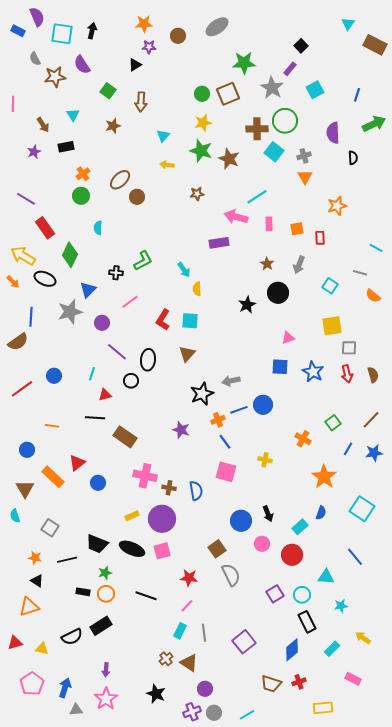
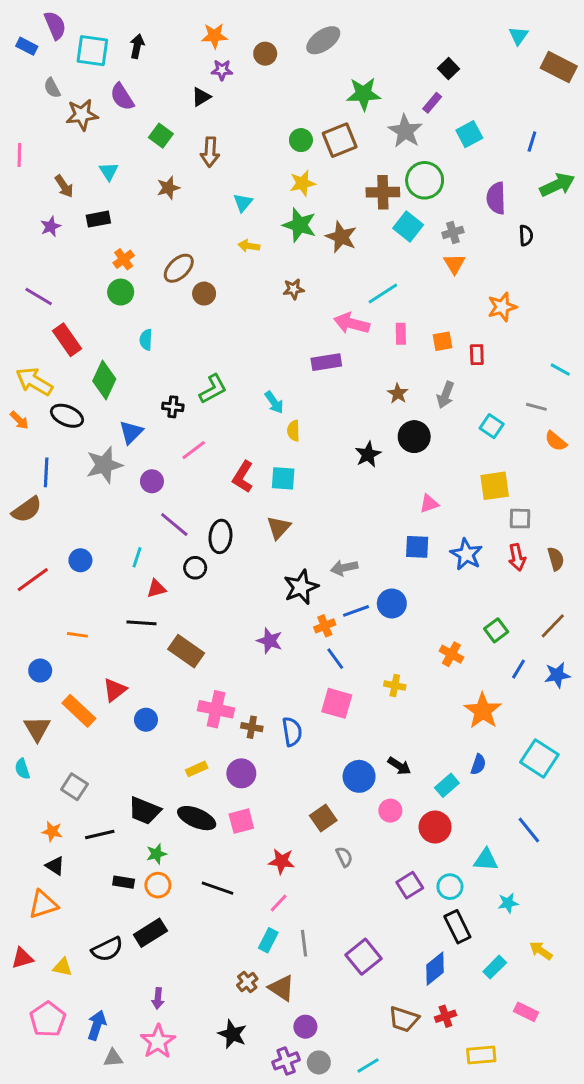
black arrow: (268, 514) -> (399, 766), turned -35
purple circle: (162, 519) -> (241, 773), size x0.7
gray semicircle: (231, 575) -> (344, 857), size x0.6

